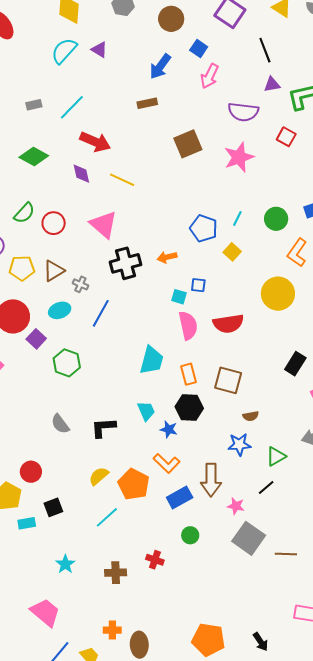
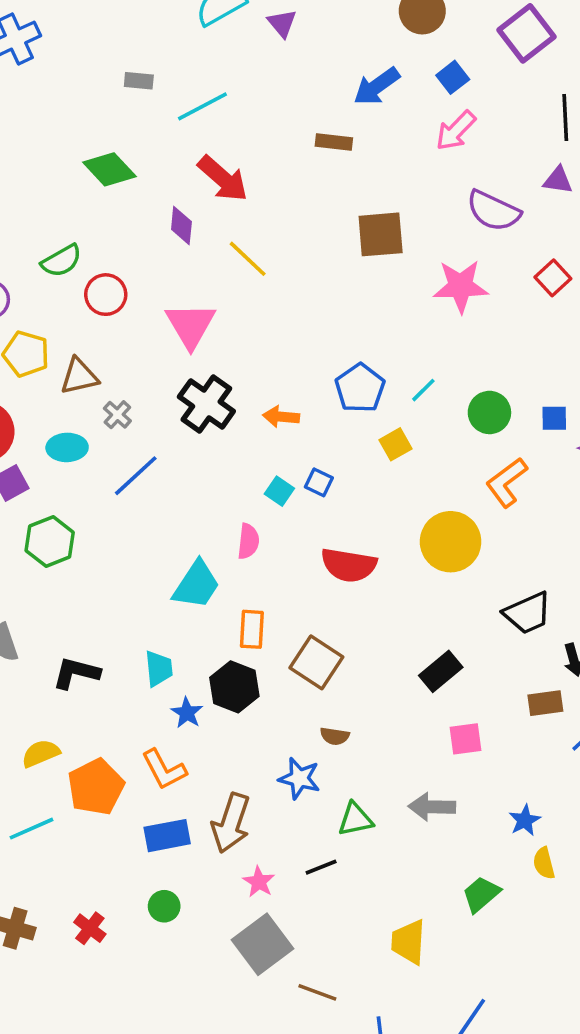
black cross: (126, 263) -> (206, 404), turned 32
pink semicircle: (188, 325) -> (248, 541), moved, size x0.7

